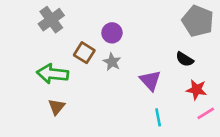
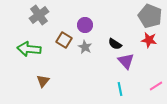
black semicircle: (185, 59) -> (115, 44), moved
green arrow: (53, 74) -> (29, 49), moved
purple triangle: (150, 80) -> (126, 61), moved
red star: (196, 90) -> (149, 40), moved

